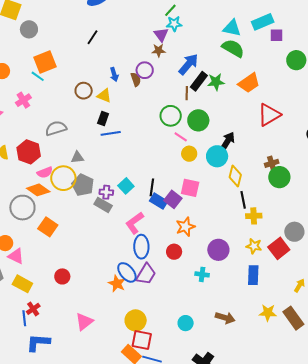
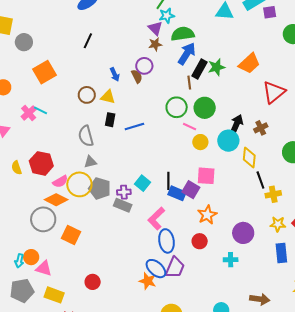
green semicircle: (233, 48) -> (183, 34), moved, turned -30
cyan line: (38, 76) -> (41, 110), moved
gray semicircle: (56, 128) -> (86, 136), moved, turned -80
blue line: (111, 133) -> (134, 126), moved
brown cross: (272, 163) -> (261, 128), moved

